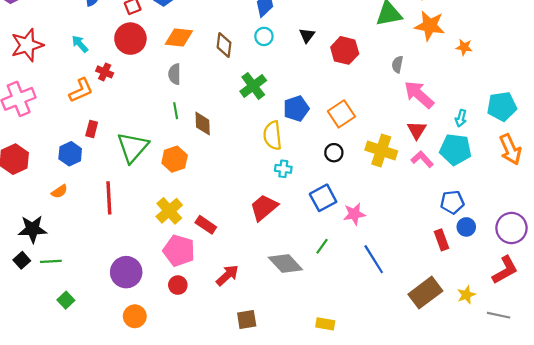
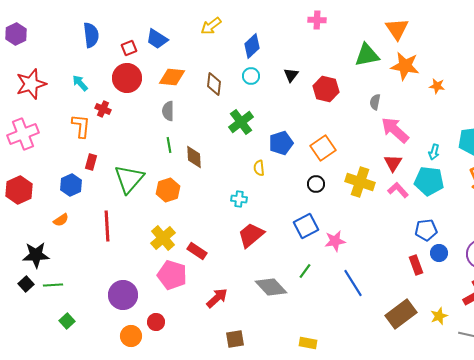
orange L-shape: (81, 90) -> (81, 126), turned -60
yellow semicircle: (273, 135) -> (259, 168), size x0.6
cyan cross: (283, 169) -> (239, 199), moved
red circle: (178, 285) -> (156, 322), moved

